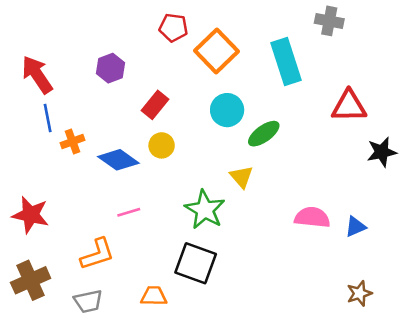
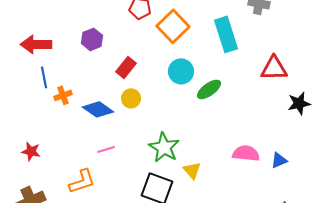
red arrow: (37, 75) -> (36, 44), turned -56
yellow triangle: (241, 177) -> (192, 170), moved
red star: (31, 215) -> (31, 151), size x0.7

